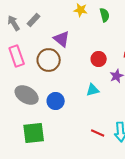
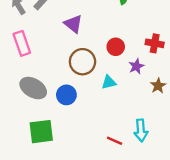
brown circle: (49, 60) -> (82, 62), moved
red line: (98, 133) -> (115, 141), moved

